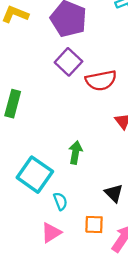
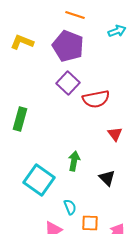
black triangle: (114, 193) -> (107, 178), moved
cyan semicircle: (60, 201) -> (70, 207), moved

